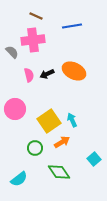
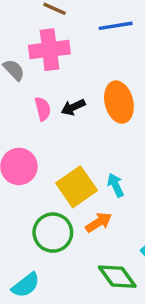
orange ellipse: (74, 71) -> (119, 102), turned 50
green circle: (35, 148) -> (53, 233), size x1.5
green diamond: (59, 172) -> (117, 277), moved

